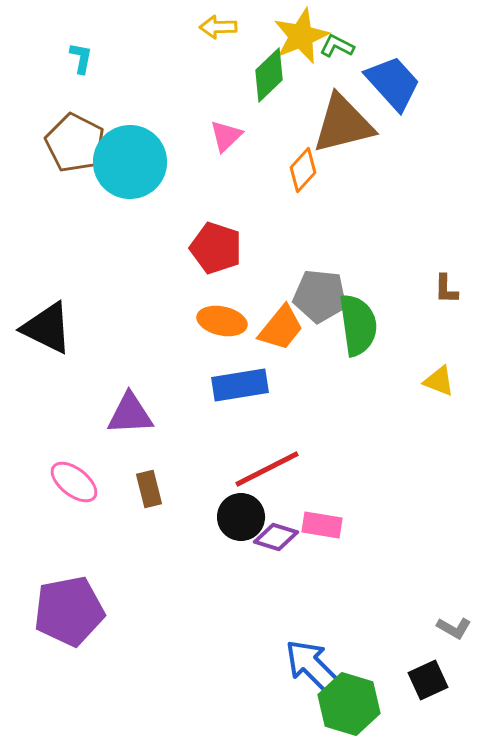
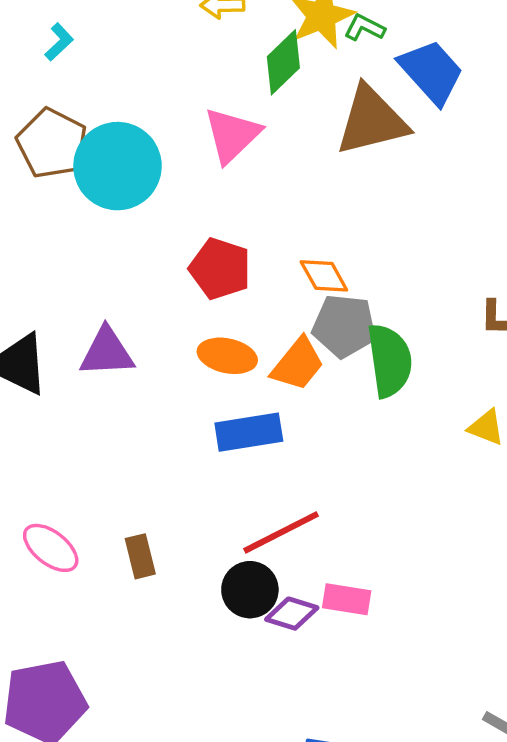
cyan L-shape: (81, 58) -> (59, 42), turned 36
pink triangle: (226, 136) -> (232, 135), size x1.5
orange diamond: (303, 170) -> (324, 276), moved, turned -72
purple triangle: (130, 414) -> (107, 352), moved

